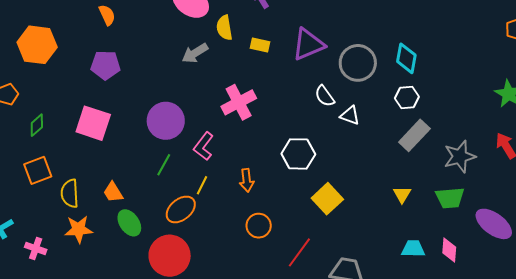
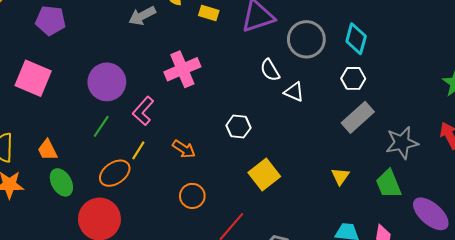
white hexagon: (298, 154) -> (238, 127), size x0.7
orange arrow: (247, 180) -> (184, 149), turned -55
green trapezoid: (450, 198) -> (389, 184), turned 68

